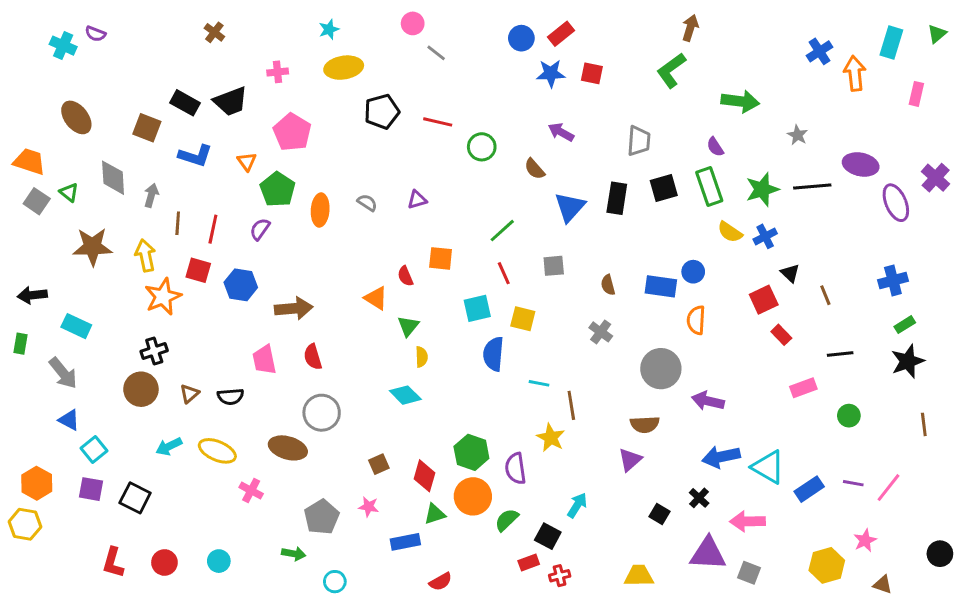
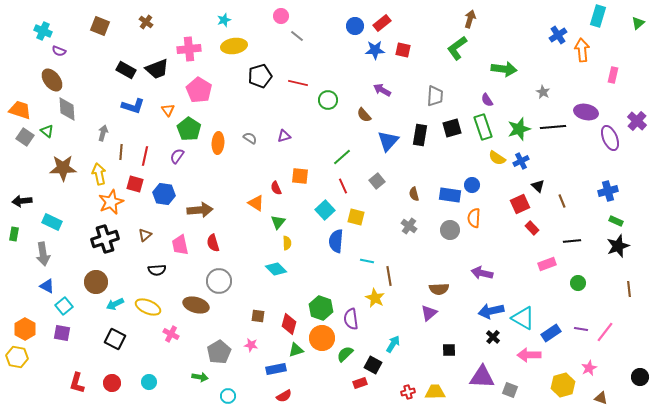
purple semicircle: (95, 34) -> (59, 51), moved
cyan rectangle: (891, 43) -> (598, 16), moved
pink cross: (278, 72) -> (189, 49), size x1.6
pink rectangle: (916, 94) -> (613, 75), moved
brown square: (147, 128) -> (100, 26), moved
gray diamond: (113, 178) -> (67, 109), moved
gray square: (554, 266) -> (377, 181), turned -35
cyan square: (477, 308) -> (325, 210), turned -30
green rectangle: (905, 325) -> (616, 221), turned 56
black cross: (154, 351) -> (105, 239), size x1.5
gray circle: (661, 369) -> (450, 230), moved, size x0.7
gray arrow: (63, 373) -> (43, 254), turned 30
brown circle: (141, 389) -> (96, 282), moved
brown triangle: (189, 394) -> (145, 235), moved
brown square: (379, 464) -> (258, 316), turned 32
black square: (135, 498) -> (115, 339), moved
black cross: (699, 498) -> (493, 337), moved
black square: (659, 514) -> (449, 350), turned -32
pink arrow: (748, 521) -> (529, 355), moved
red cross: (560, 576) -> (408, 392), moved
red semicircle: (441, 582) -> (284, 396), moved

